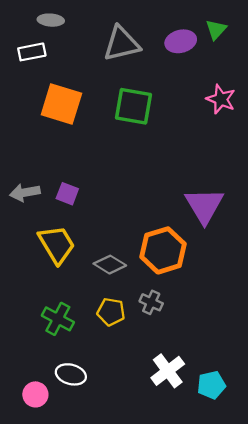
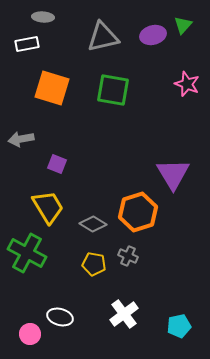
gray arrow: (25, 193) -> (21, 139), moved
green cross: (58, 319) -> (27, 253), moved, size x1.4
white cross: (168, 371) -> (124, 314), moved

